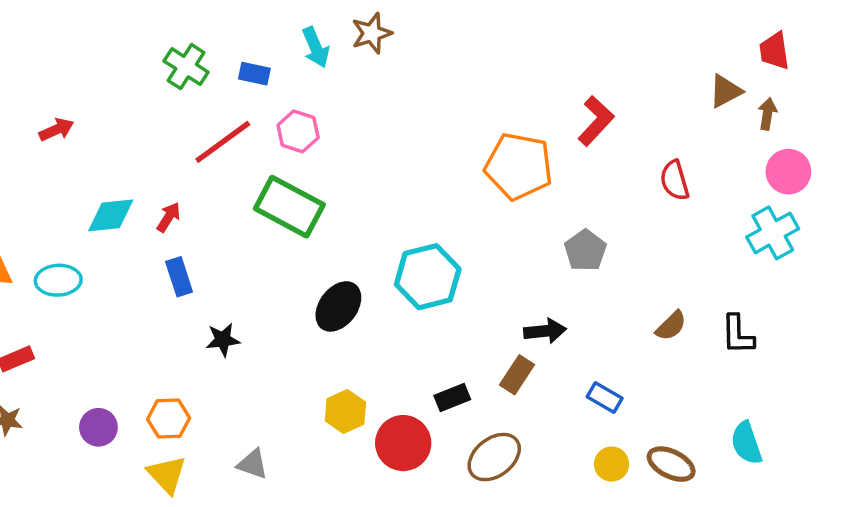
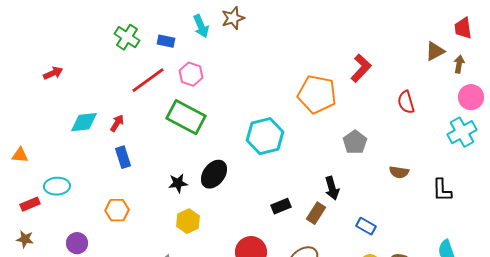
cyan hexagon: (428, 277) -> (265, 136), moved
cyan ellipse: (58, 280) -> (57, 186), moved
brown semicircle: (671, 326) -> (399, 172), moved, turned 54
black arrow: (545, 331) -> (332, 188), turned 80
black star: (223, 340) -> (178, 183), moved
black rectangle: (452, 398) -> (281, 206), moved
yellow hexagon: (345, 412) -> (188, 221), moved
orange hexagon: (169, 419) -> (117, 210), moved

